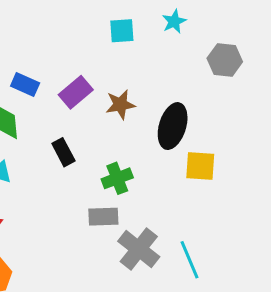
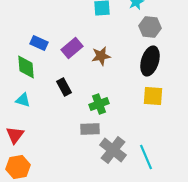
gray hexagon: (225, 60) -> (150, 27), moved
black ellipse: (173, 126) -> (150, 61), moved

